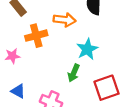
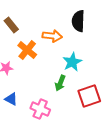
orange cross: (36, 36) -> (27, 50), turned -36

